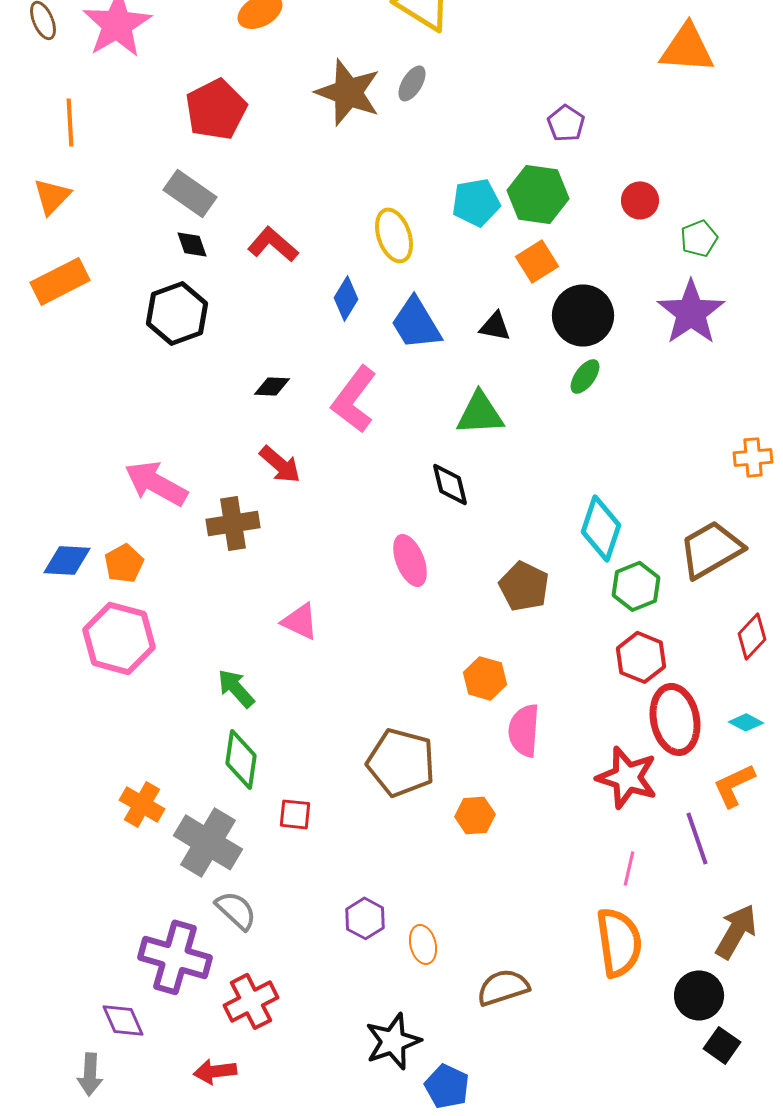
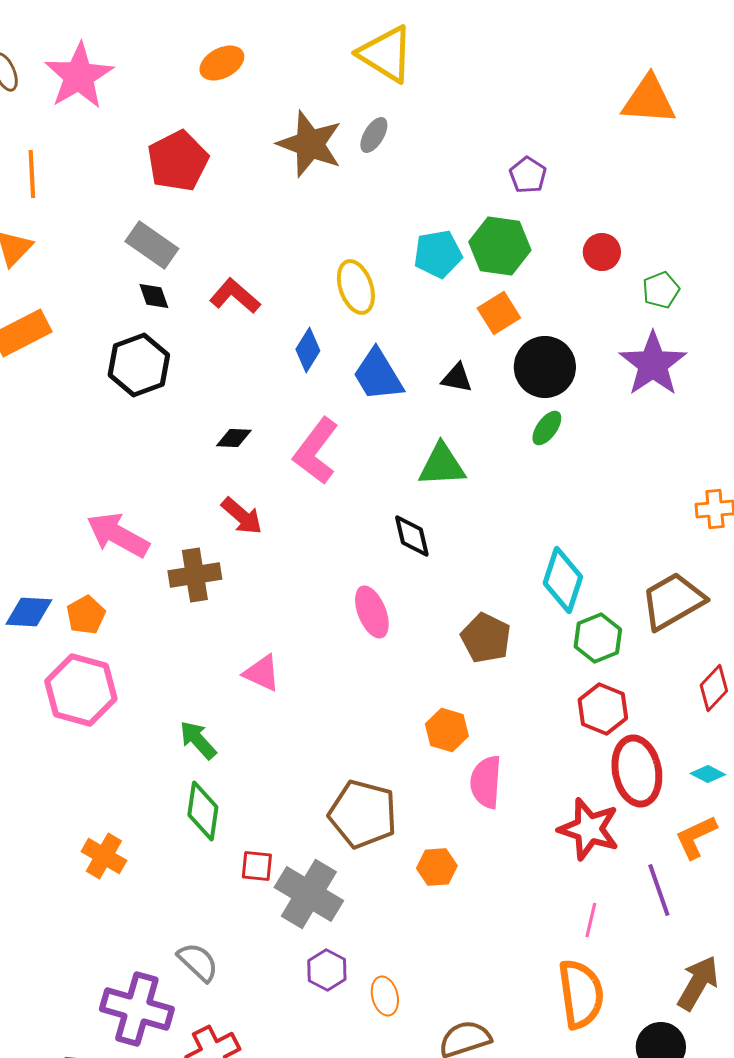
gray cross: (208, 842) -> (309, 894), moved

